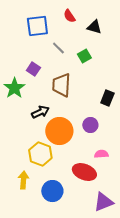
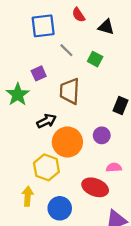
green square: (84, 56) -> (95, 59), turned -32
purple square: (33, 69) -> (39, 73), turned 32

